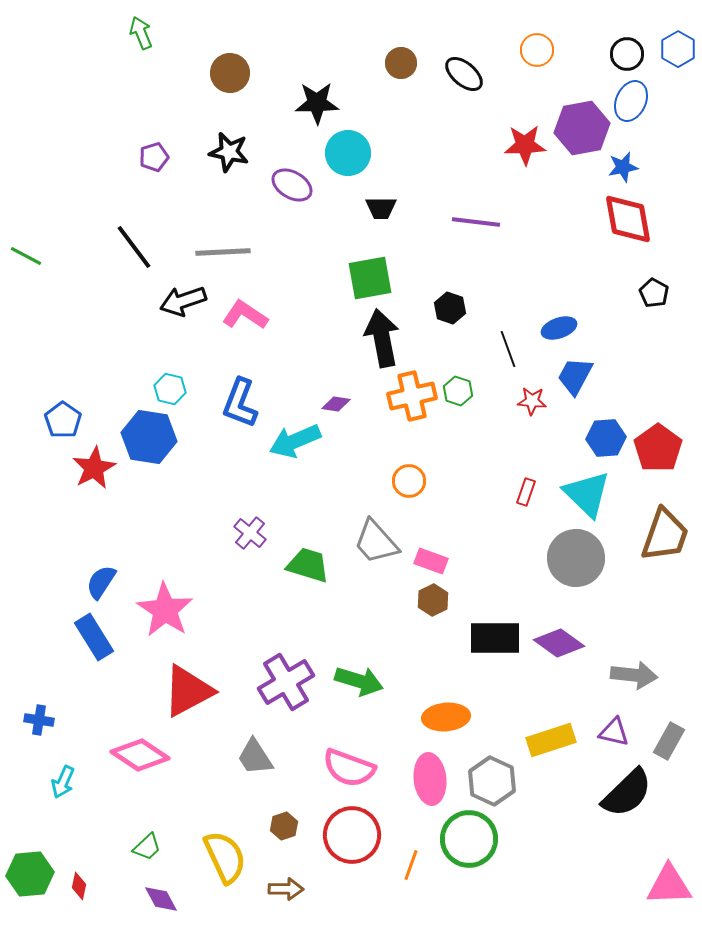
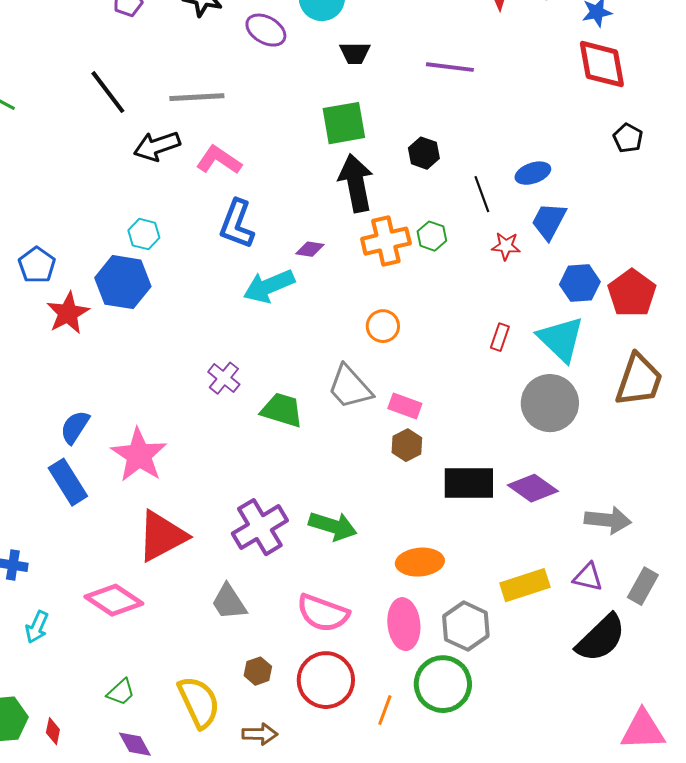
blue L-shape: (240, 403) -> (237, 224), moved

